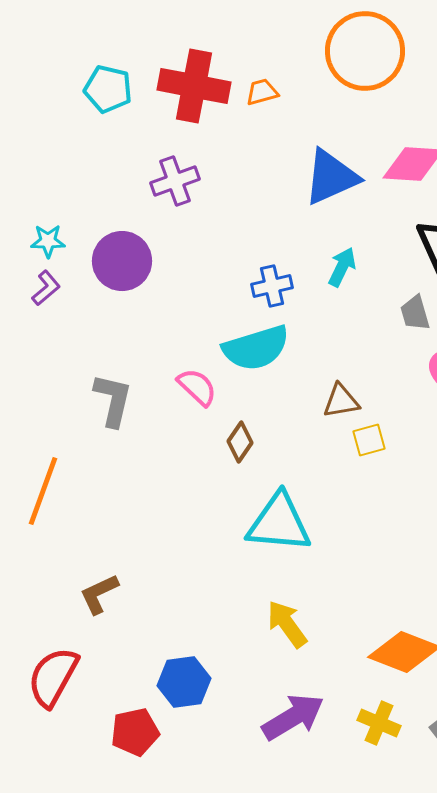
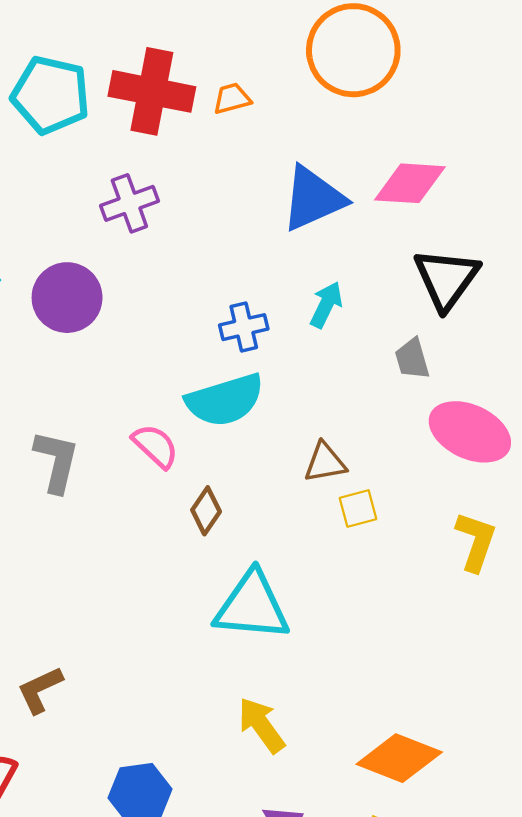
cyan pentagon: (108, 89) -> (51, 95), size x1.4

